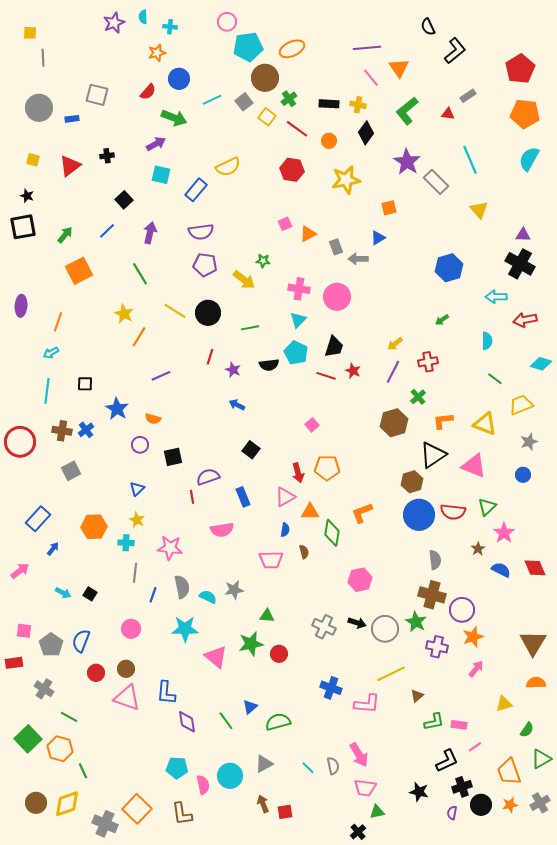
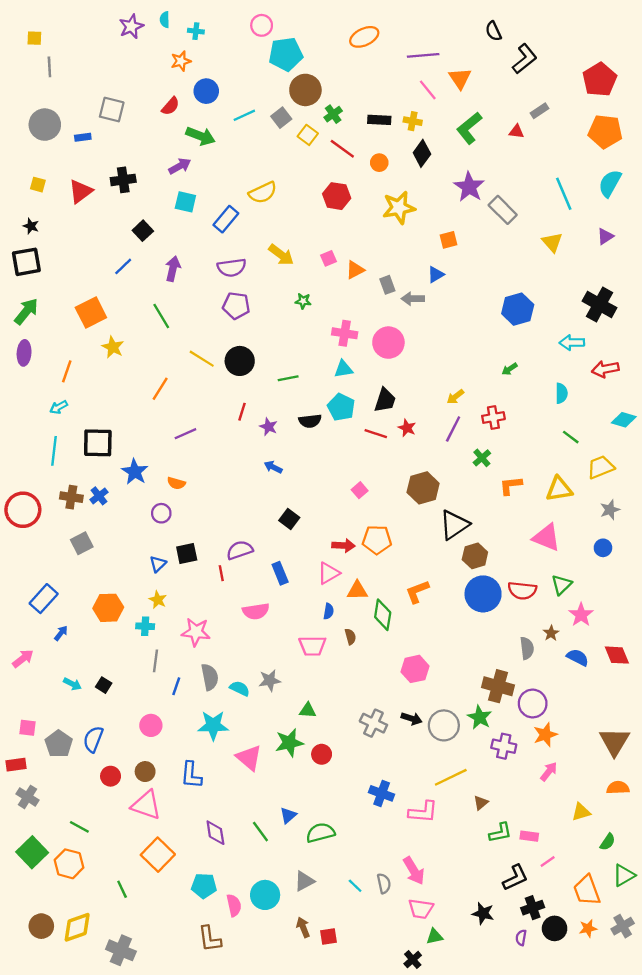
orange ellipse: (292, 49) -> (364, 37), moved
black cross: (107, 156) -> (123, 180), size x1.5
cyan line: (470, 160) -> (564, 194), moved
green arrow: (65, 235) -> (26, 311), moved, size x1.4
purple triangle: (523, 235) -> (605, 236), moved, turned -35
yellow arrow: (244, 280) -> (281, 255), moved
yellow star: (124, 314) -> (113, 347), moved
cyan triangle: (298, 320) -> (343, 369), turned 36
black square: (85, 384) -> (98, 443), size x1.8
brown hexagon: (394, 423) -> (423, 488), moved
yellow triangle: (485, 424) -> (559, 489), turned -30
black triangle: (433, 455) -> (454, 525), moved
black square: (173, 457) -> (187, 554), moved
red arrow: (298, 473) -> (343, 546), turned -72
gray semicircle: (435, 560) -> (527, 648), moved
gray cross: (44, 689) -> (27, 797), moved
blue L-shape: (166, 693) -> (191, 775), moved
green line: (83, 771) -> (122, 889), moved
orange square: (137, 809) -> (158, 855), moved

